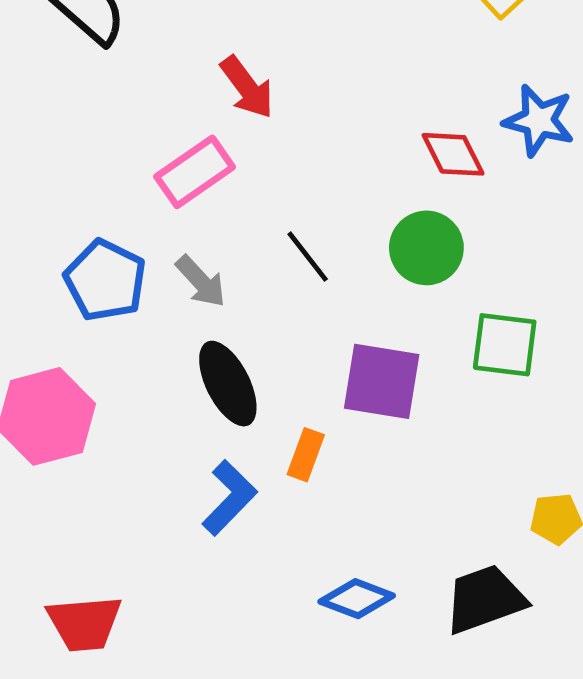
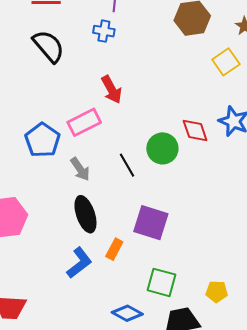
green circle: (426, 248) -> (162, 148), moved
blue pentagon: (105, 280) -> (43, 140), moved
green square: (505, 345) -> (161, 282), moved

